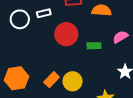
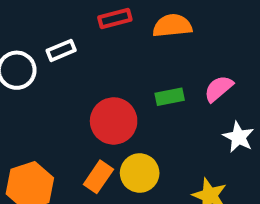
red circle: (66, 34) -> (114, 121), moved
pink semicircle: (120, 37) -> (219, 89), moved

